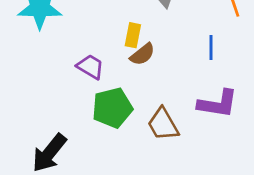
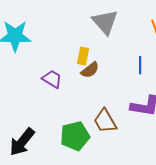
green pentagon: (112, 108) -> (75, 136), moved

